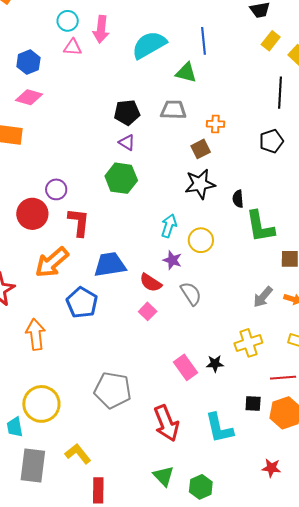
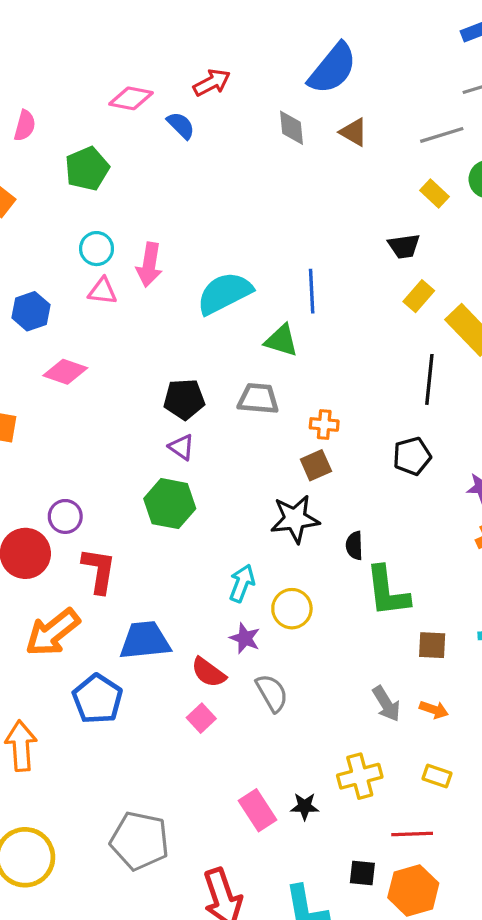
pink diamond: (29, 97) -> (65, 372), moved
brown square: (201, 149) -> (316, 465), moved
gray arrow: (263, 297) -> (386, 704), turned -75

